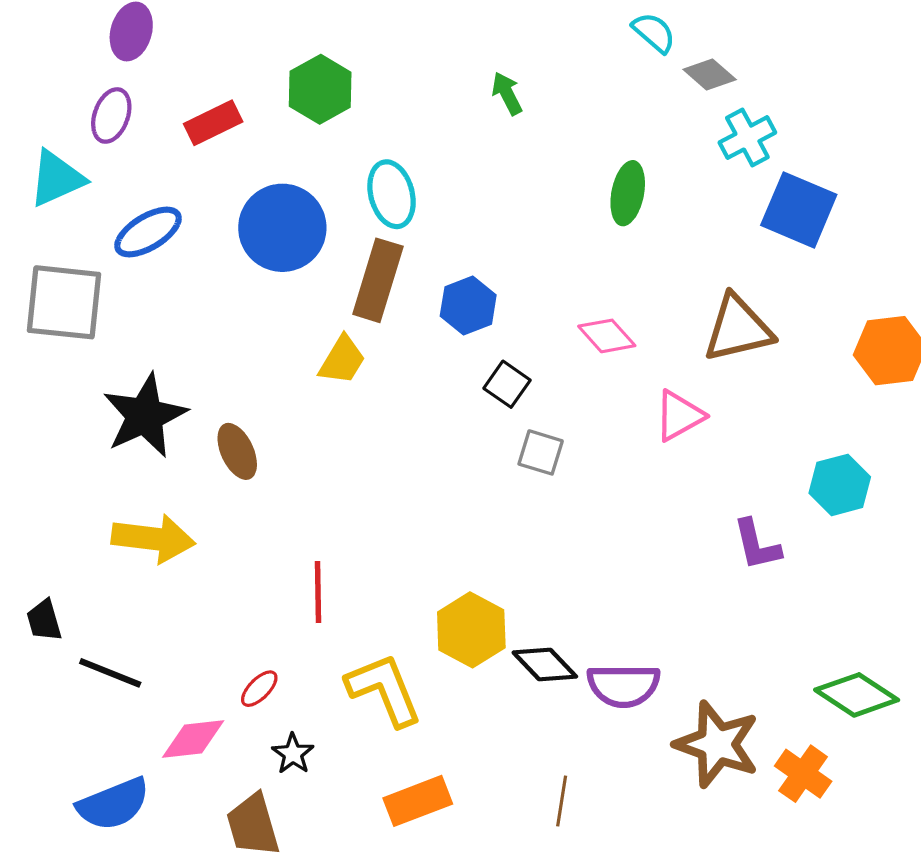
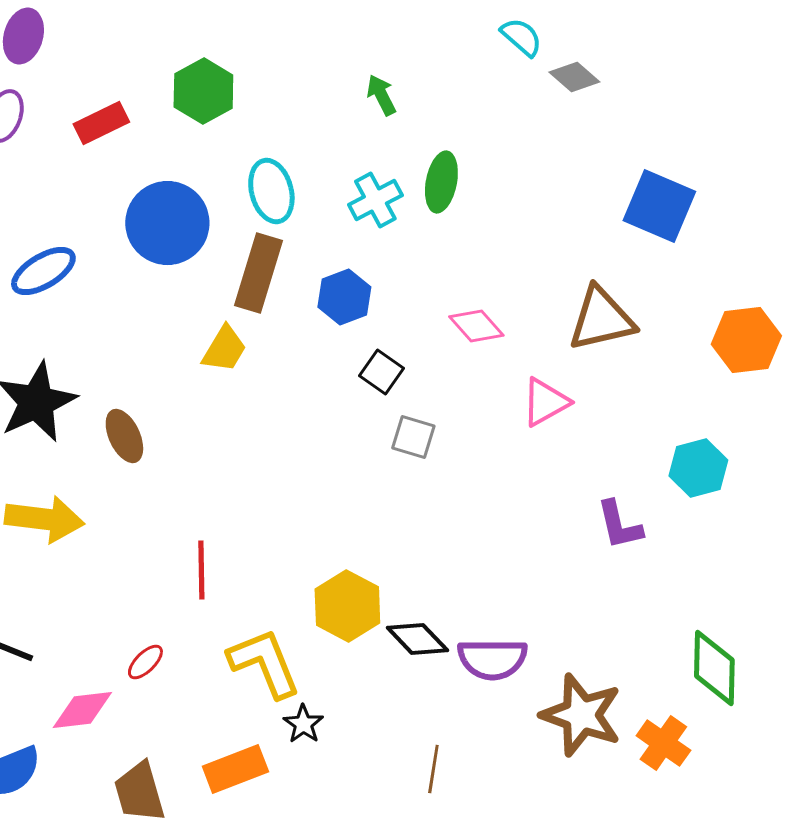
cyan cross: (747, 138) -> (375, 200), moved
green ellipse: (628, 193) -> (441, 182), moved
blue ellipse: (148, 232) -> (43, 271), moved
green diamond: (857, 695) -> (714, 668), turned 58
black star: (293, 754) -> (303, 724), moved
orange rectangle: (418, 801) -> (235, 769), moved

